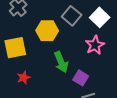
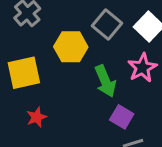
green arrow: (61, 62) -> (105, 81), moved

